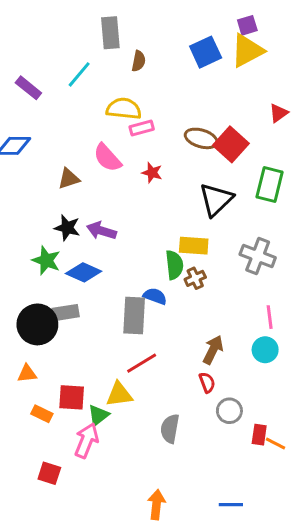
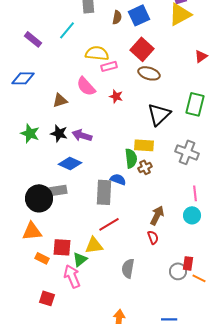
blue square: (206, 52) -> (139, 15), moved
brown semicircle: (139, 61) -> (117, 17), moved
red square: (231, 144) -> (142, 49), moved
green star: (46, 260) -> (30, 133), moved
orange triangle: (27, 374) -> (32, 231), size x1.5
gray circle: (229, 411) -> (178, 271), moved
red rectangle: (259, 435) -> (188, 263), moved
pink arrow: (87, 441) -> (72, 276), turned -45

